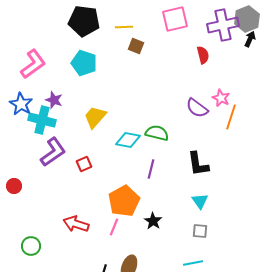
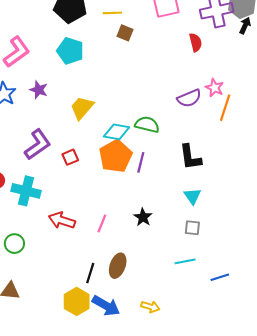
purple semicircle: (197, 108) -> (189, 98), turned -60
cyan cross: (42, 120) -> (26, 191), moved
orange pentagon: (124, 201) -> (116, 156), moved

